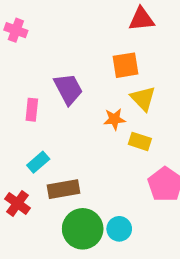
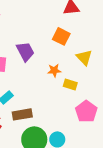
orange square: (126, 65) -> (61, 36), turned 36
yellow triangle: (143, 99) -> (84, 57), moved

